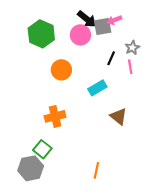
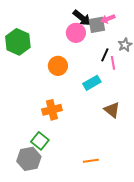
green hexagon: (41, 34) -> (18, 42), moved
pink line: (130, 67) -> (113, 63), moved
orange line: (96, 170) -> (91, 161), turned 70

